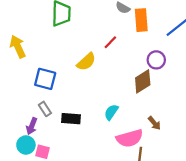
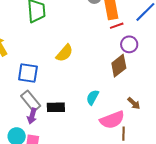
red line: (110, 42) -> (117, 26), moved, turned 32
gray rectangle: (45, 109) -> (31, 101), size x1.5
purple arrow: (32, 126) -> (32, 116), moved

